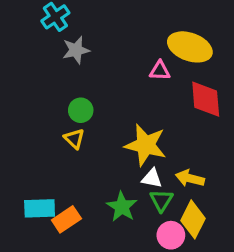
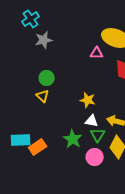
yellow star: (146, 145) -> (88, 100), size x0.6
pink circle: (171, 235) -> (95, 157), moved

